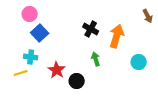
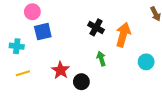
blue square: (40, 33) -> (43, 32), turned 30
cyan cross: (31, 57) -> (17, 46), moved

